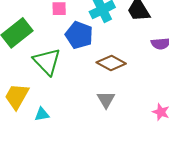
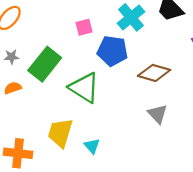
cyan triangle: (42, 114) -> (92, 146), turned -49

